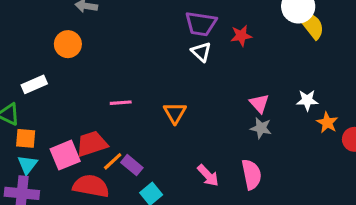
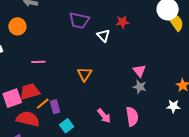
purple trapezoid: (201, 24) -> (79, 20), moved
red star: (241, 36) -> (122, 22), moved
white star: (307, 100) -> (173, 106), moved
pink line: (121, 103) -> (38, 62), moved
purple rectangle: (132, 165) -> (55, 107), turned 32

